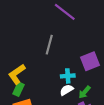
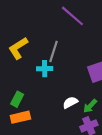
yellow L-shape: (17, 74) -> (18, 48), moved
cyan cross: (68, 76) -> (45, 69), moved

